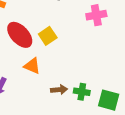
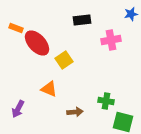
red ellipse: (20, 35) -> (37, 43), moved
green cross: (82, 92) -> (106, 101), moved

